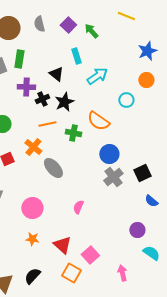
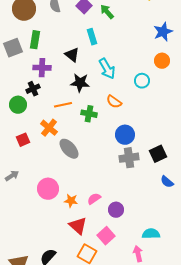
cyan arrow: (97, 76) -> (107, 69), moved, turned 95
black cross: (42, 99) -> (33, 89), moved
black star: (64, 102) -> (80, 83), turned 30
orange semicircle: (98, 121) -> (114, 102), size x0.7
gray cross: (113, 177) -> (129, 158), turned 30
pink semicircle: (78, 207) -> (94, 199), moved, turned 32
purple circle: (137, 230) -> (116, 210), moved
orange star: (32, 239) -> (71, 201), moved
cyan semicircle: (151, 253) -> (151, 234), moved, turned -36

